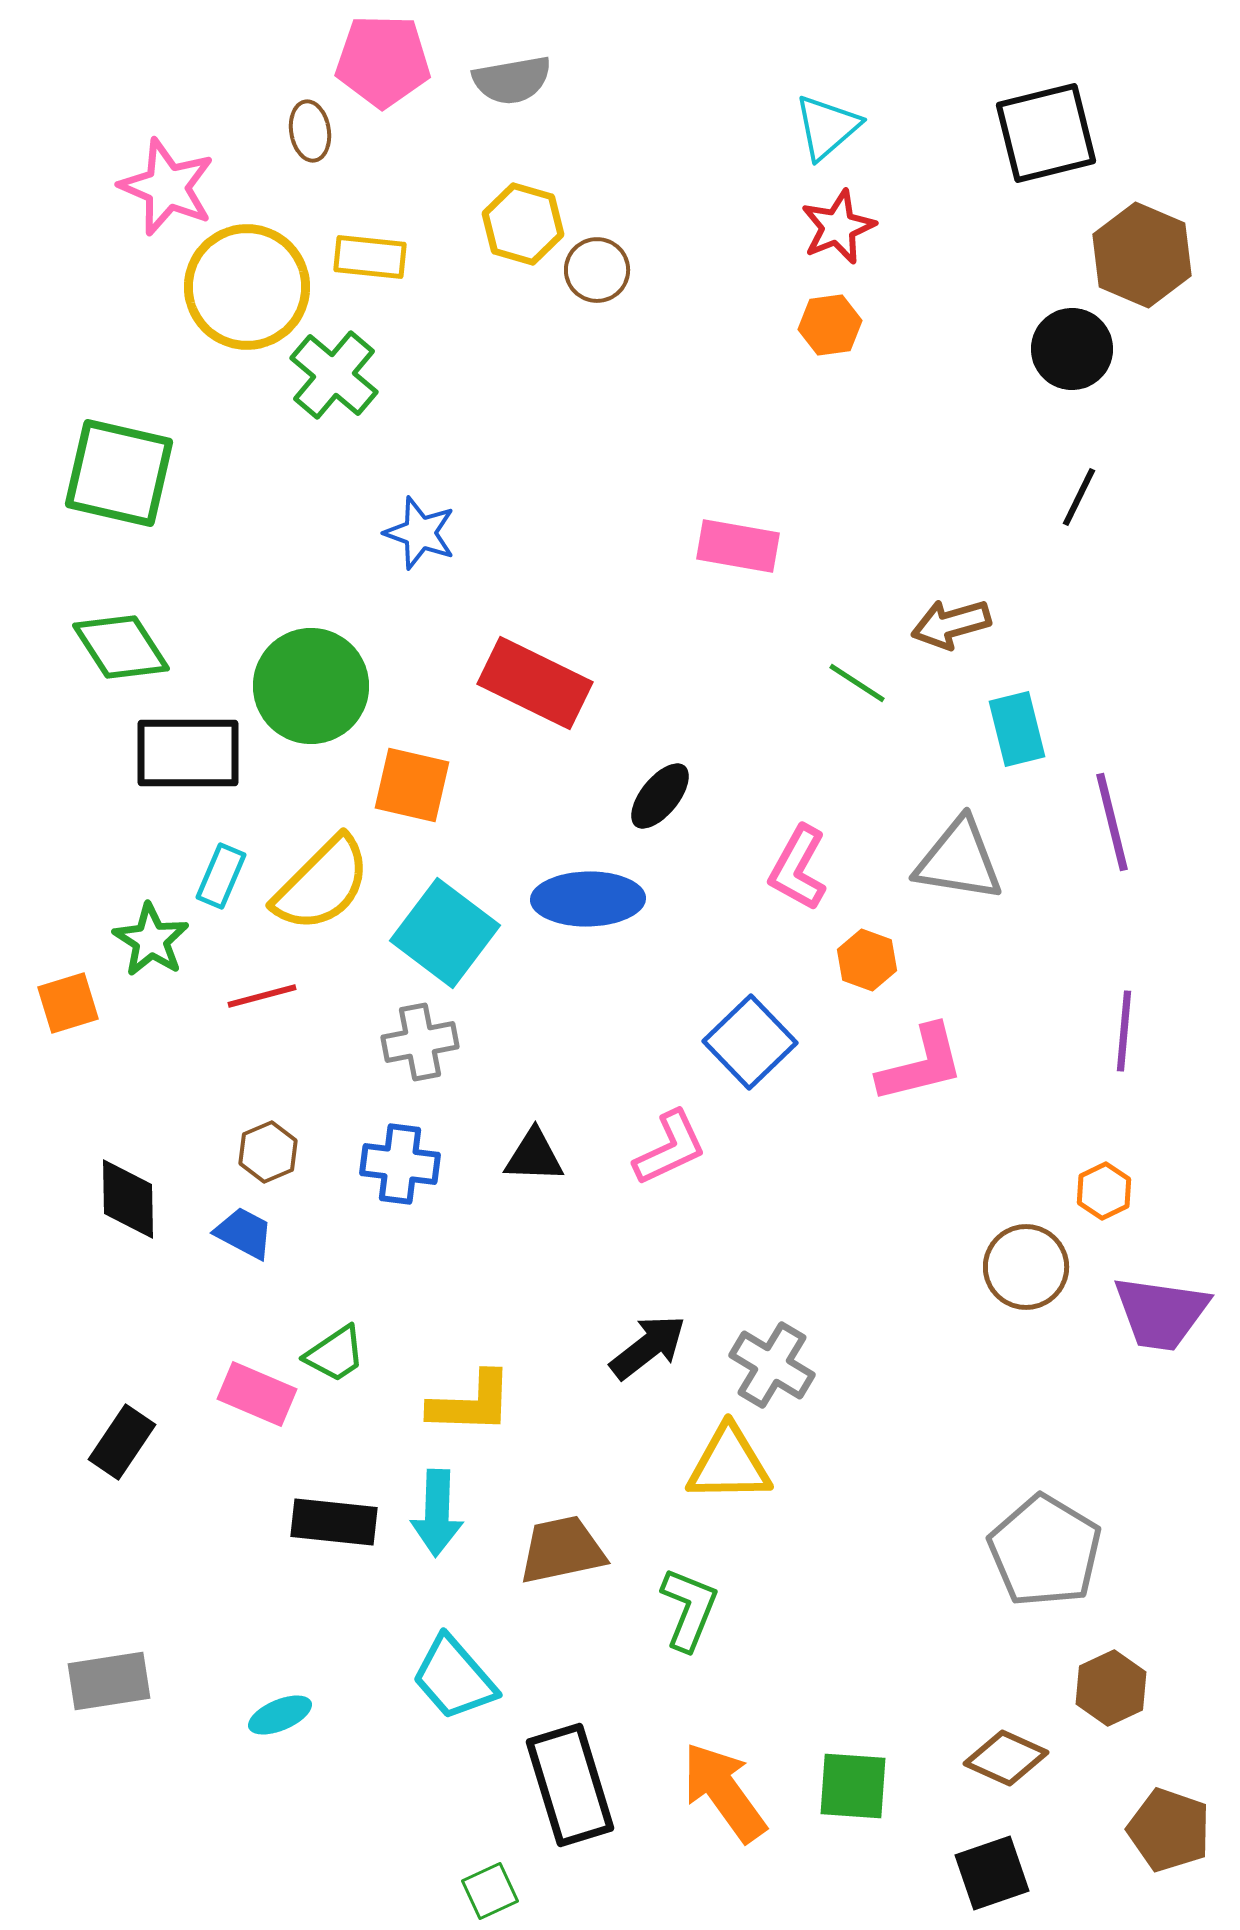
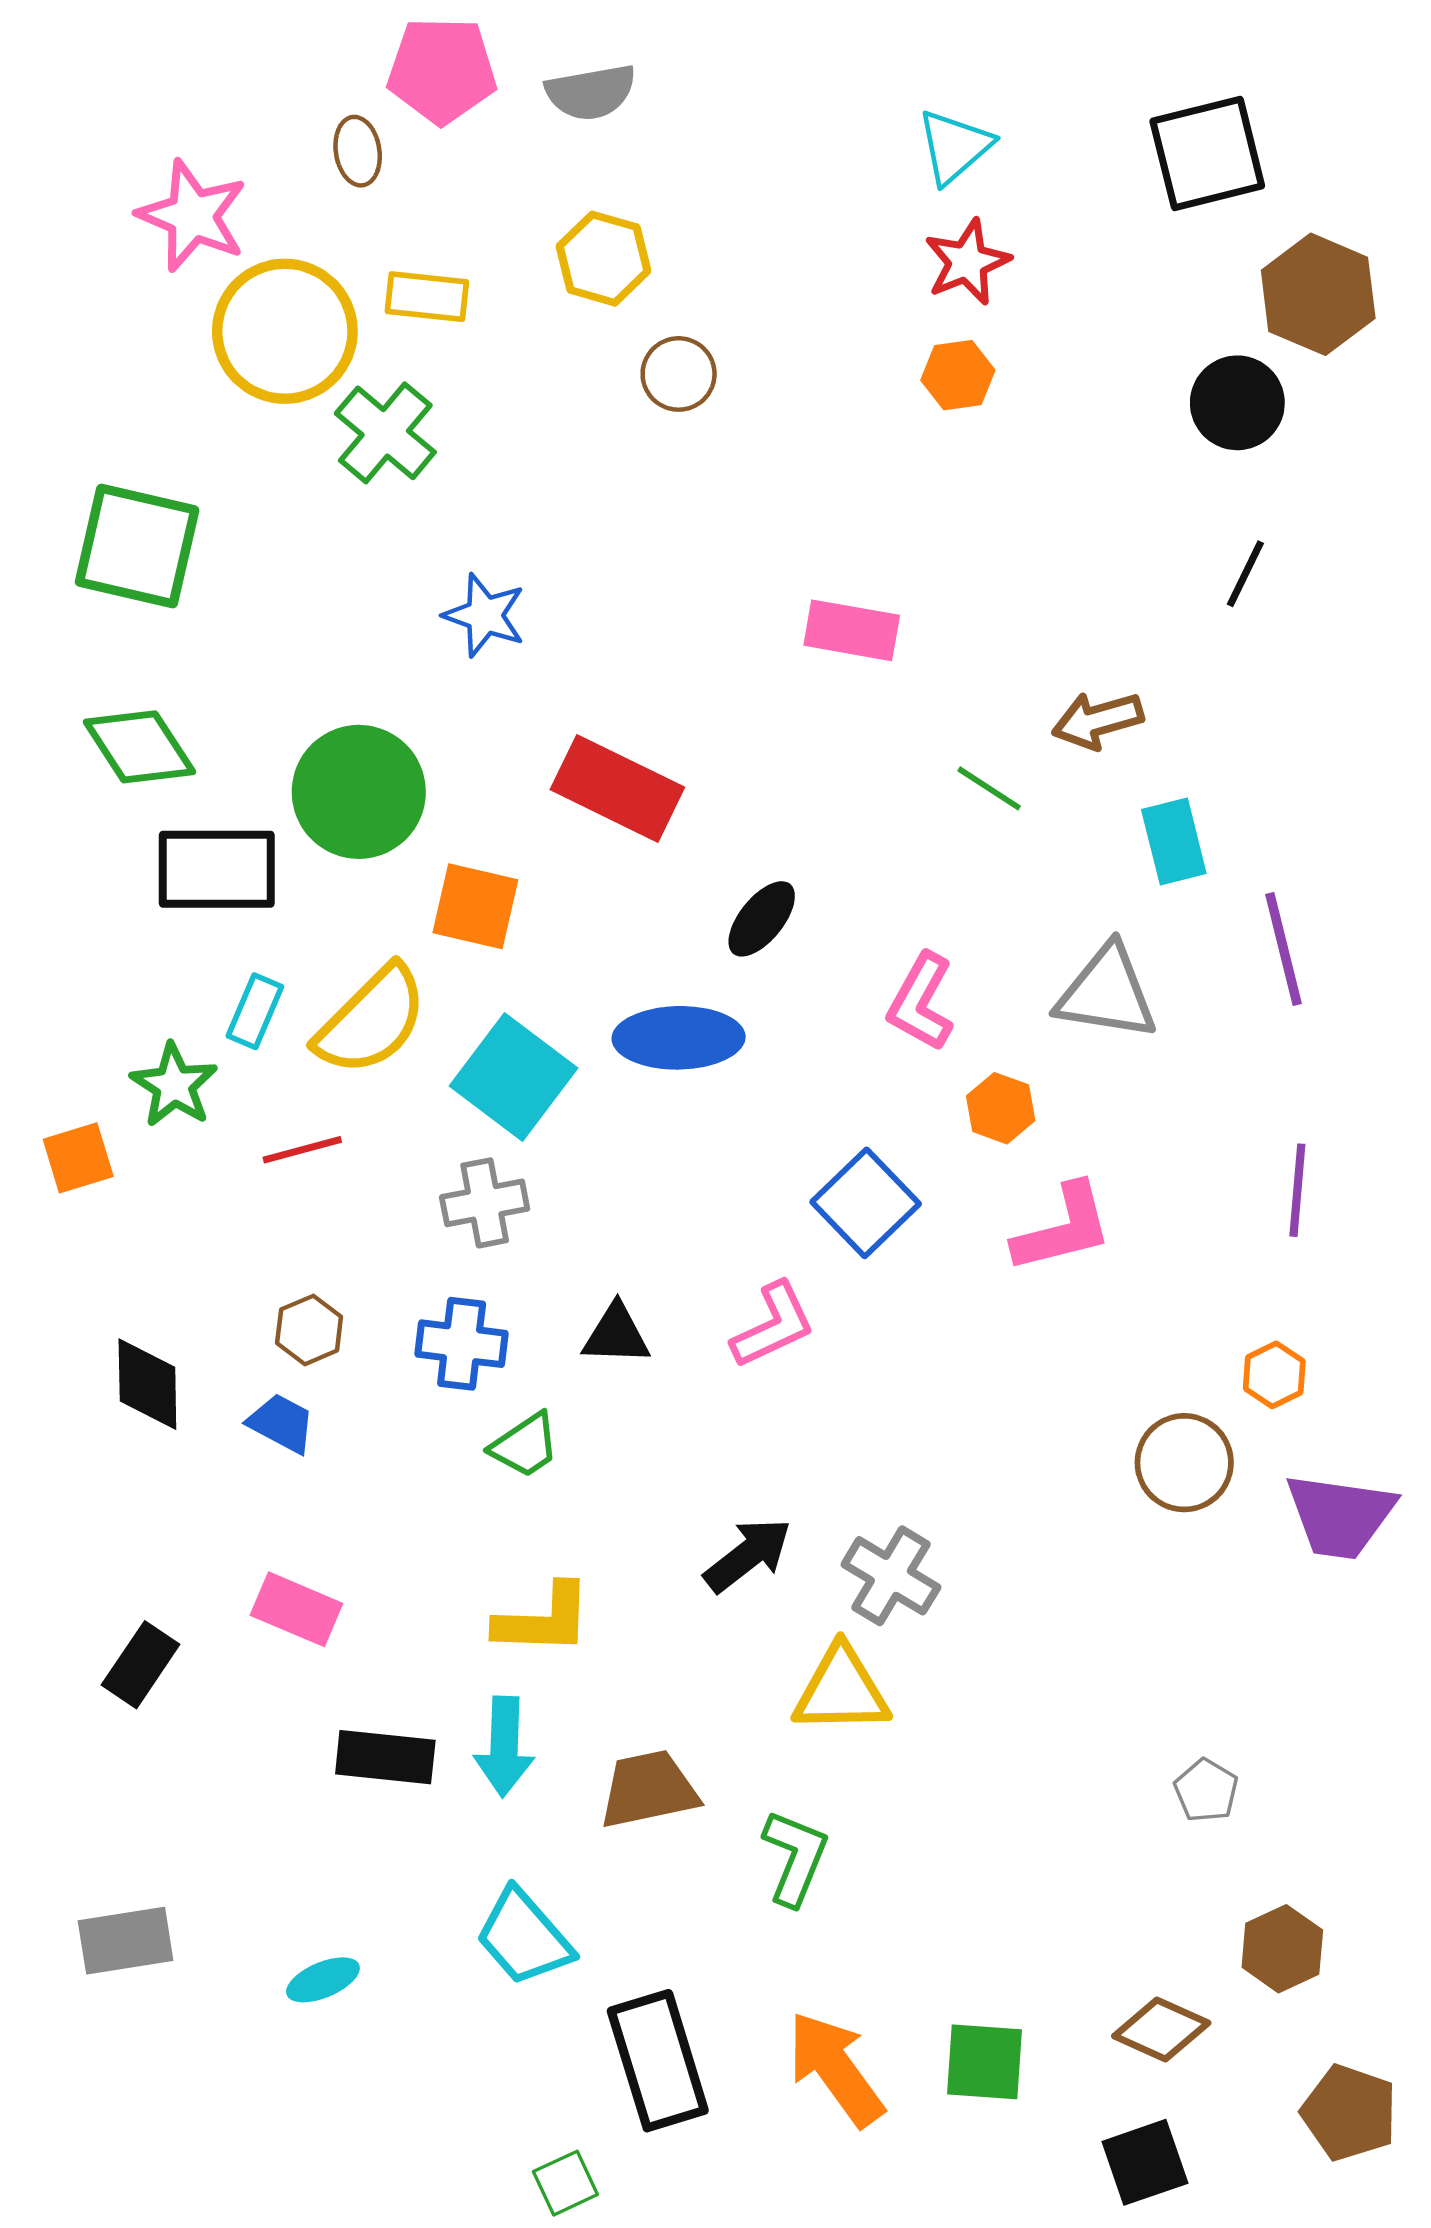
brown circle: (597, 270) -> (679, 374), moved
green trapezoid: (335, 1354) -> (525, 1445), moved
gray pentagon: (1045, 1551) -> (1206, 1791), size x0.5

